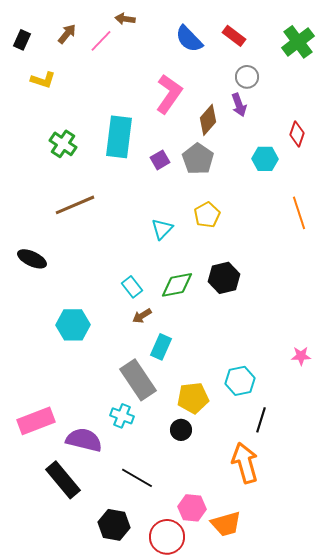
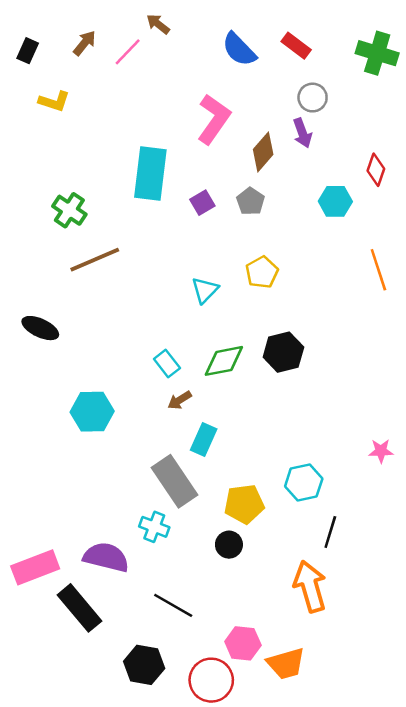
brown arrow: (125, 19) -> (158, 24), turned 30
green cross: (298, 42) -> (377, 53), turned -36
green cross: (63, 144) -> (69, 210), moved
gray pentagon: (198, 159) -> (250, 201), size x0.7
pink rectangle: (36, 421) -> (35, 567), moved

